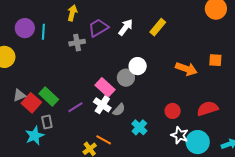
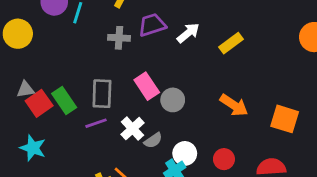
orange square: (215, 60) -> (285, 119), moved, size x1.5
white circle: (138, 66) -> (185, 153), moved
orange arrow: (186, 69) -> (234, 105), moved
pink rectangle: (105, 87) -> (147, 86), moved
gray rectangle: (47, 122) -> (102, 94), moved, size x1.5
cyan star: (35, 136) -> (33, 148), turned 30

